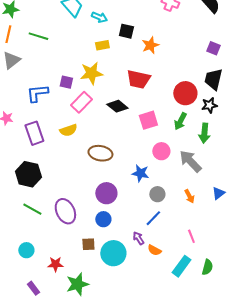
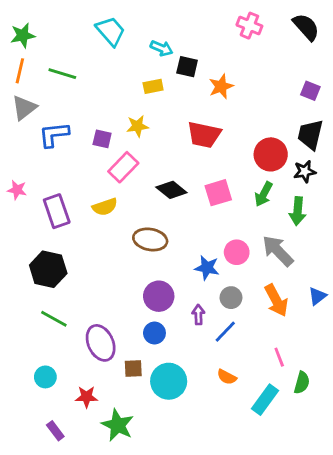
cyan arrow: (99, 17) -> (162, 48), moved
yellow star: (91, 73) -> (137, 126), size x0.7
blue L-shape: (37, 93) -> (54, 135), moved
black diamond: (117, 106) -> (171, 190), moved
pink circle: (161, 151) -> (237, 252), moved
orange arrow: (189, 196) -> (276, 300), size x1.6
purple ellipse: (65, 211) -> (101, 343), moved
purple arrow: (138, 238) -> (198, 315), moved, turned 32
green semicircle: (207, 267) -> (302, 383), moved
green star: (77, 284) -> (118, 425), turned -30

